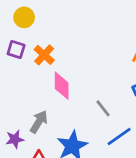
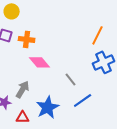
orange cross: (44, 55) -> (27, 39), turned -35
pink diamond: (62, 86) -> (40, 62), turned -40

